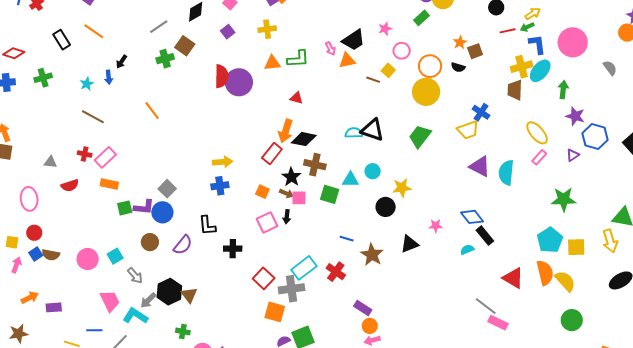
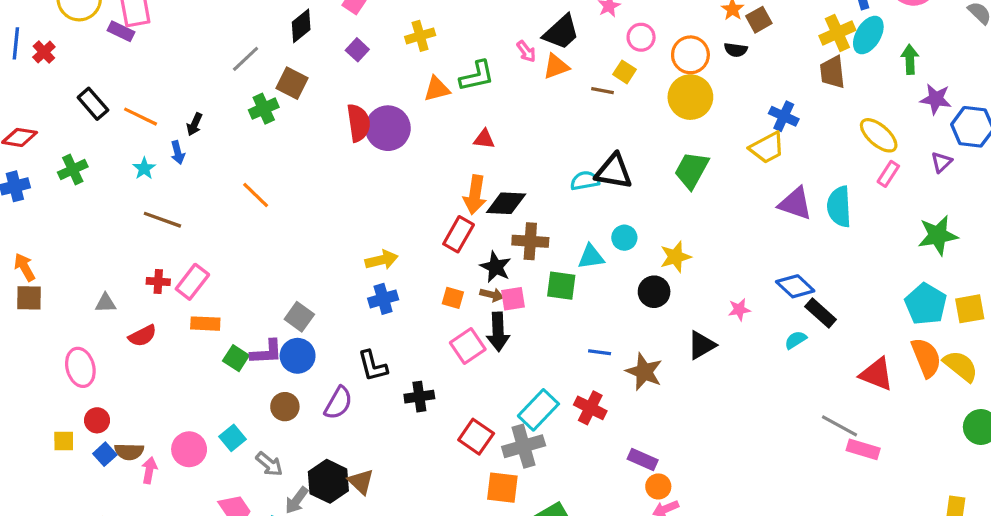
orange line: (94, 31) -> (141, 117), moved
green square: (125, 208) -> (236, 358), turned -35
black arrow: (287, 217) -> (498, 332), size x1.6
pink arrow: (16, 265) -> (149, 470), moved

